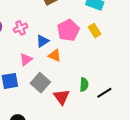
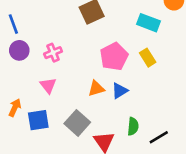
blue triangle: (43, 41) -> (120, 91), moved
orange triangle: (55, 55) -> (96, 88), turned -40
pink triangle: (26, 59) -> (48, 85), moved, turned -32

